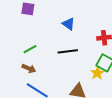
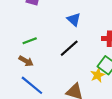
black line: (68, 51) -> (69, 48), turned -42

